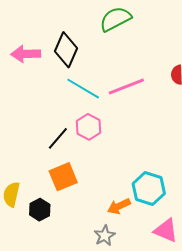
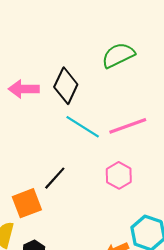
pink hexagon: (88, 127) -> (119, 175), moved
orange square: (63, 177) -> (27, 203), moved

